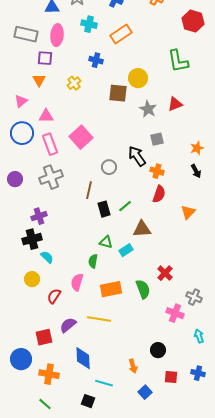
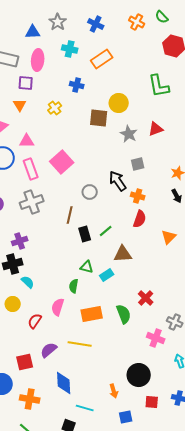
black circle: (158, 350) -> (139, 375), size x1.5
blue square: (145, 392) -> (126, 417), turned 32

